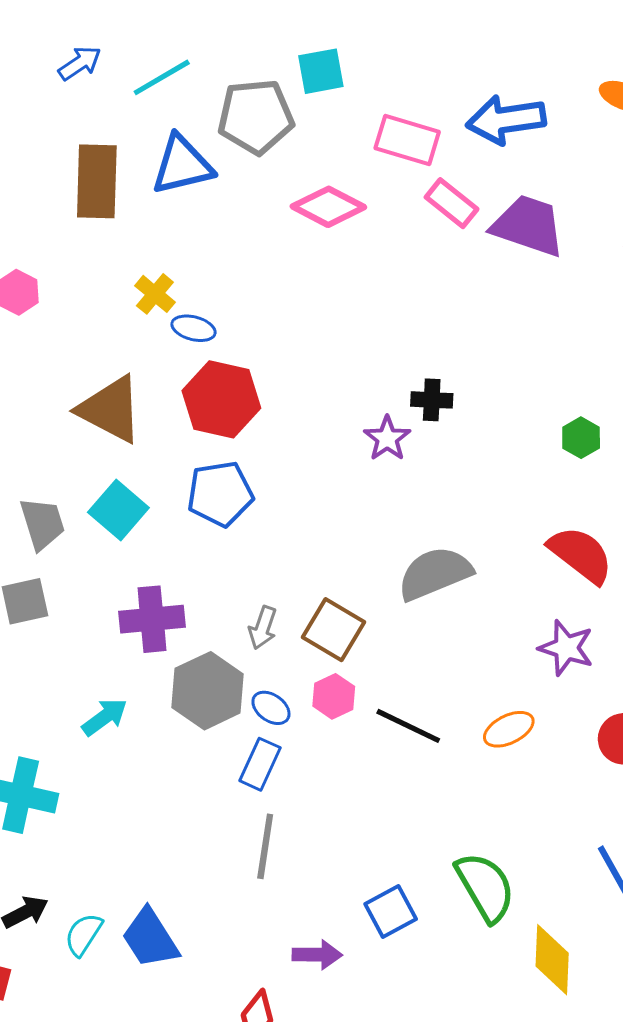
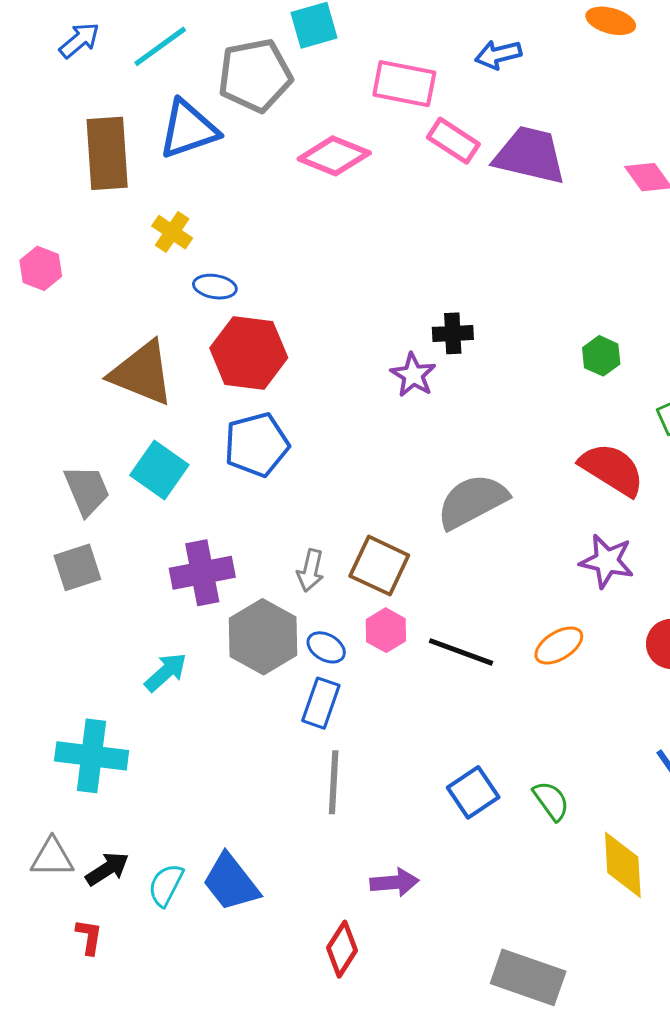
blue arrow: (506, 120) -> (498, 55), size x0.6
yellow cross: (155, 294) -> (172, 232), moved
green semicircle: (485, 887) -> (551, 801), size x0.6
blue square: (391, 911) -> (473, 792), moved

